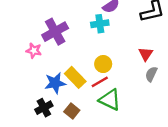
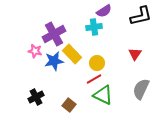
gray semicircle: (151, 74) -> (141, 89), moved, size x1.5
yellow rectangle: (75, 77) -> (72, 54), moved
blue star: (55, 83) -> (54, 61), moved
black cross: (44, 108) -> (36, 97), moved

